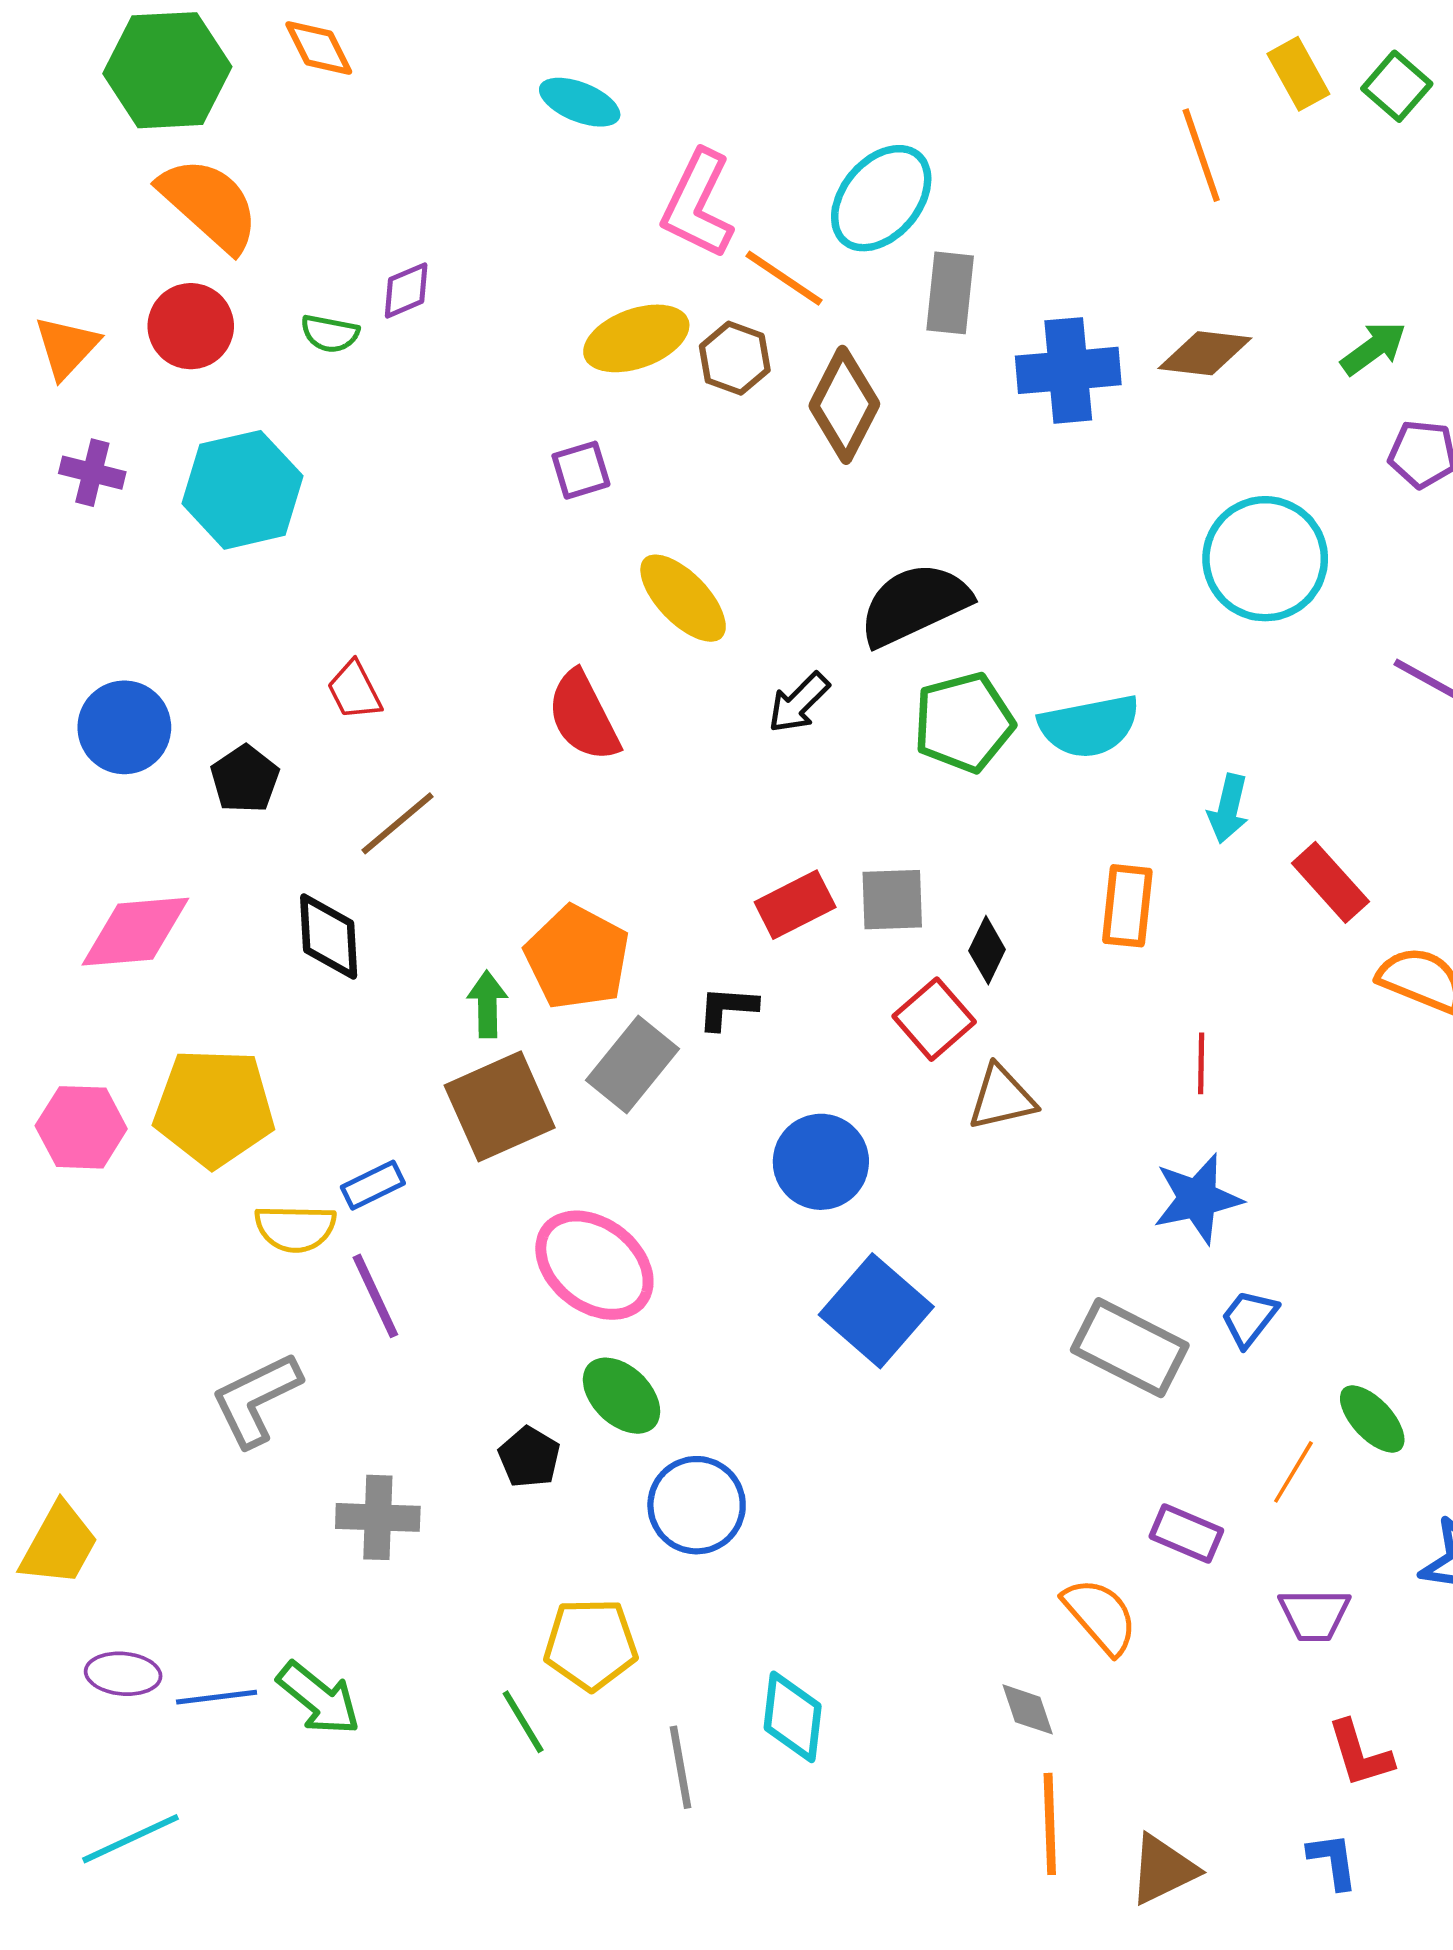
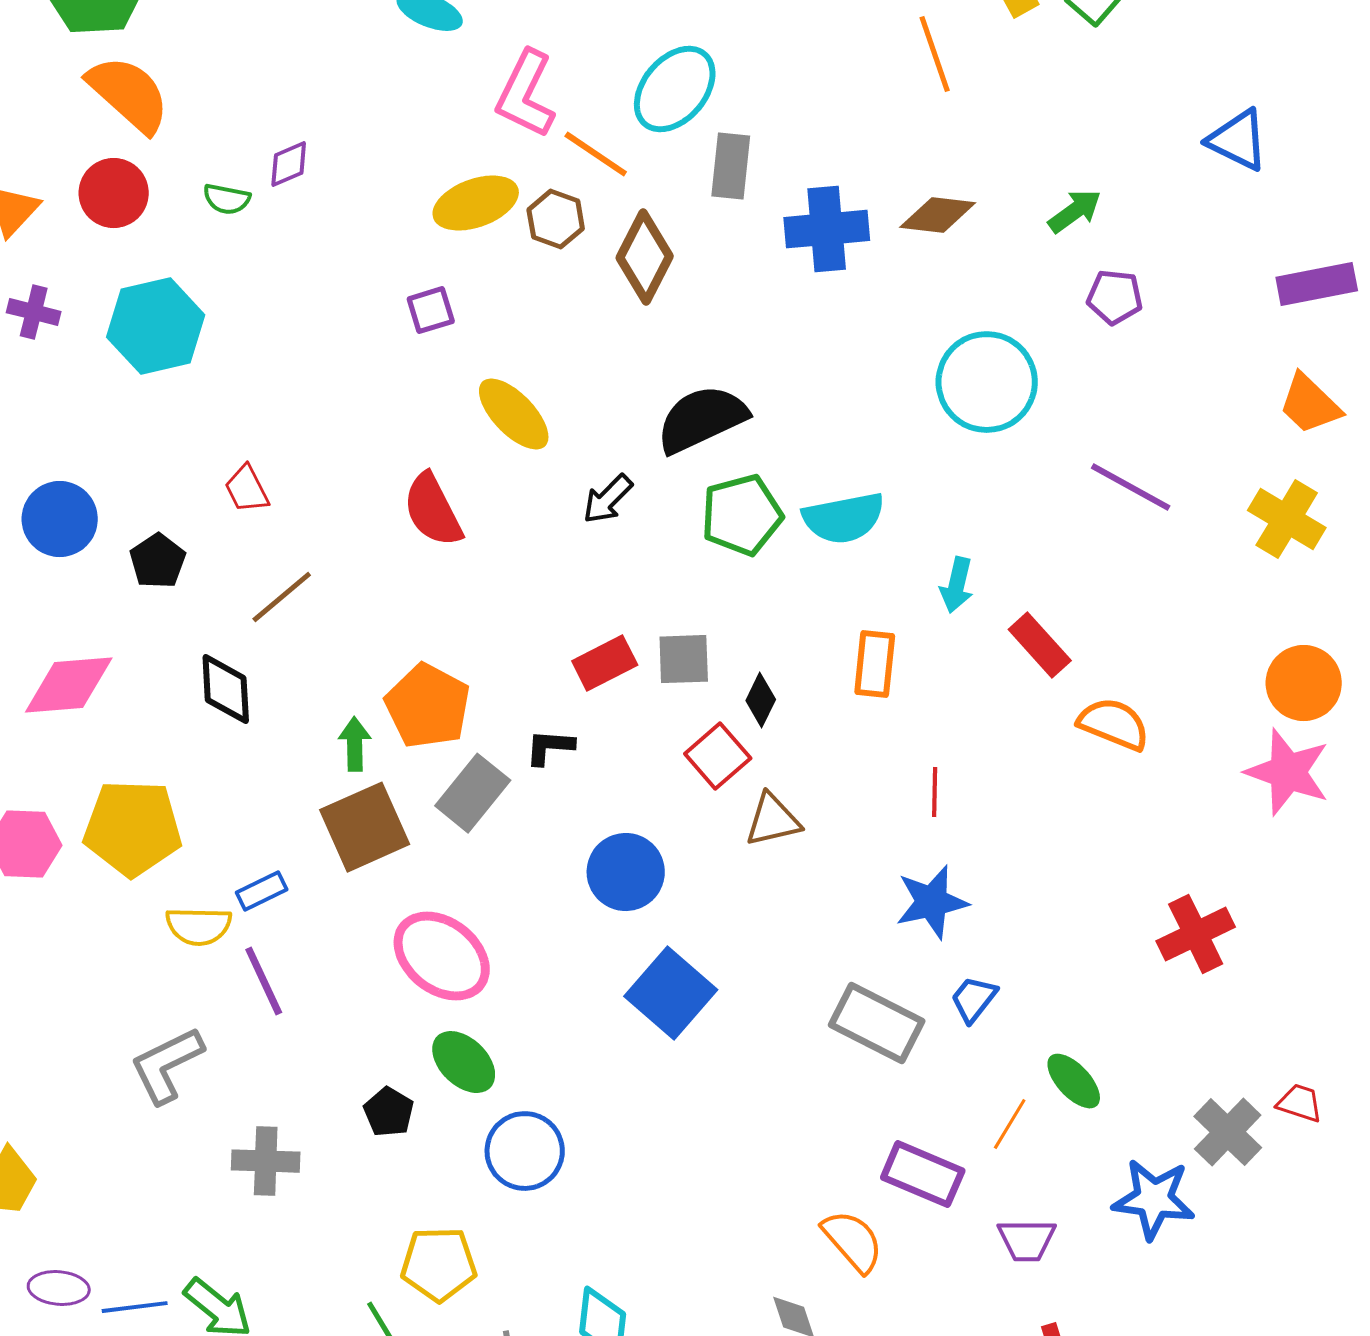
purple rectangle: (1186, 1533) -> (923, 1174), size x1.4

